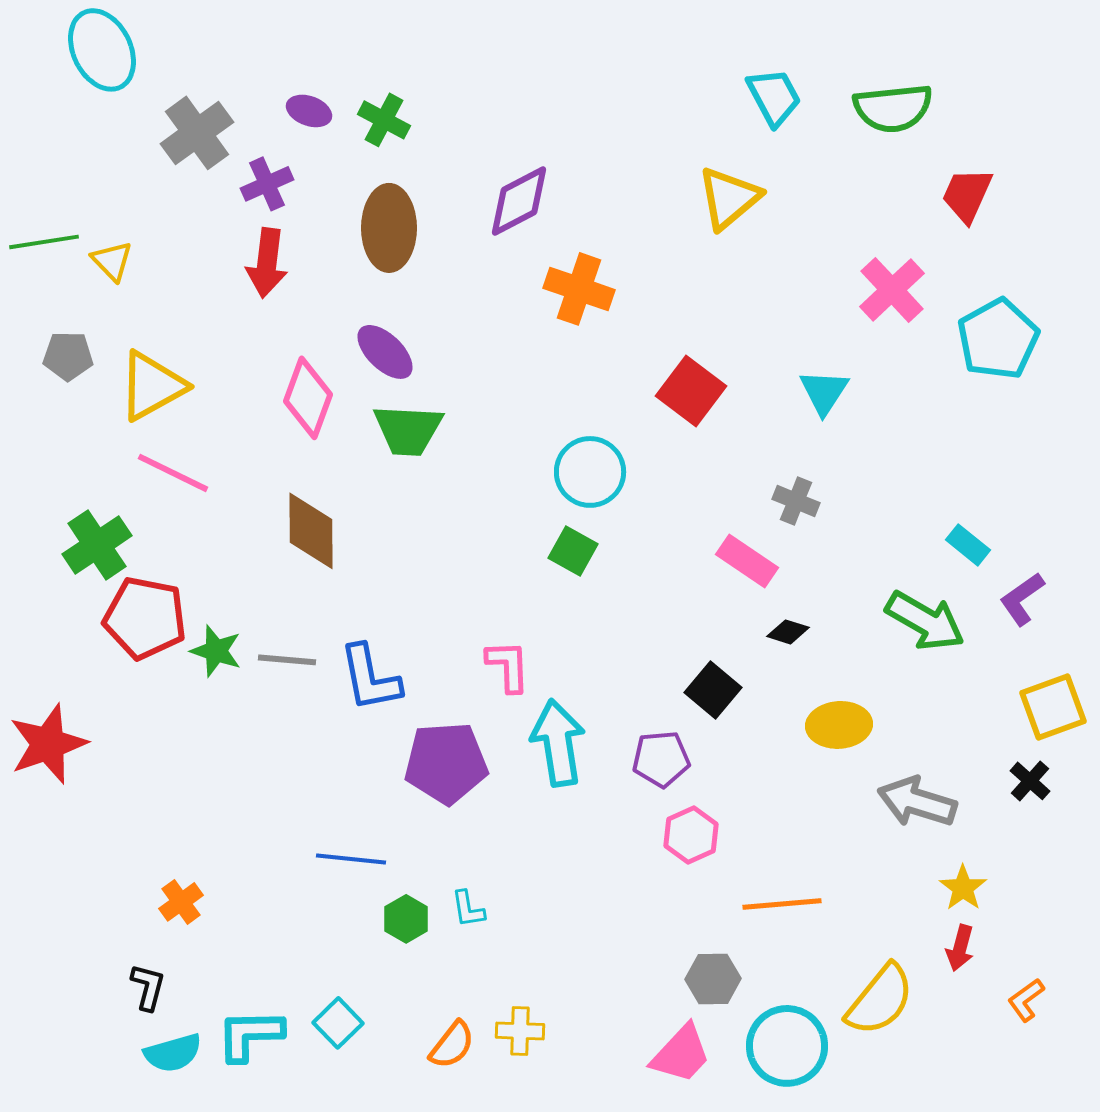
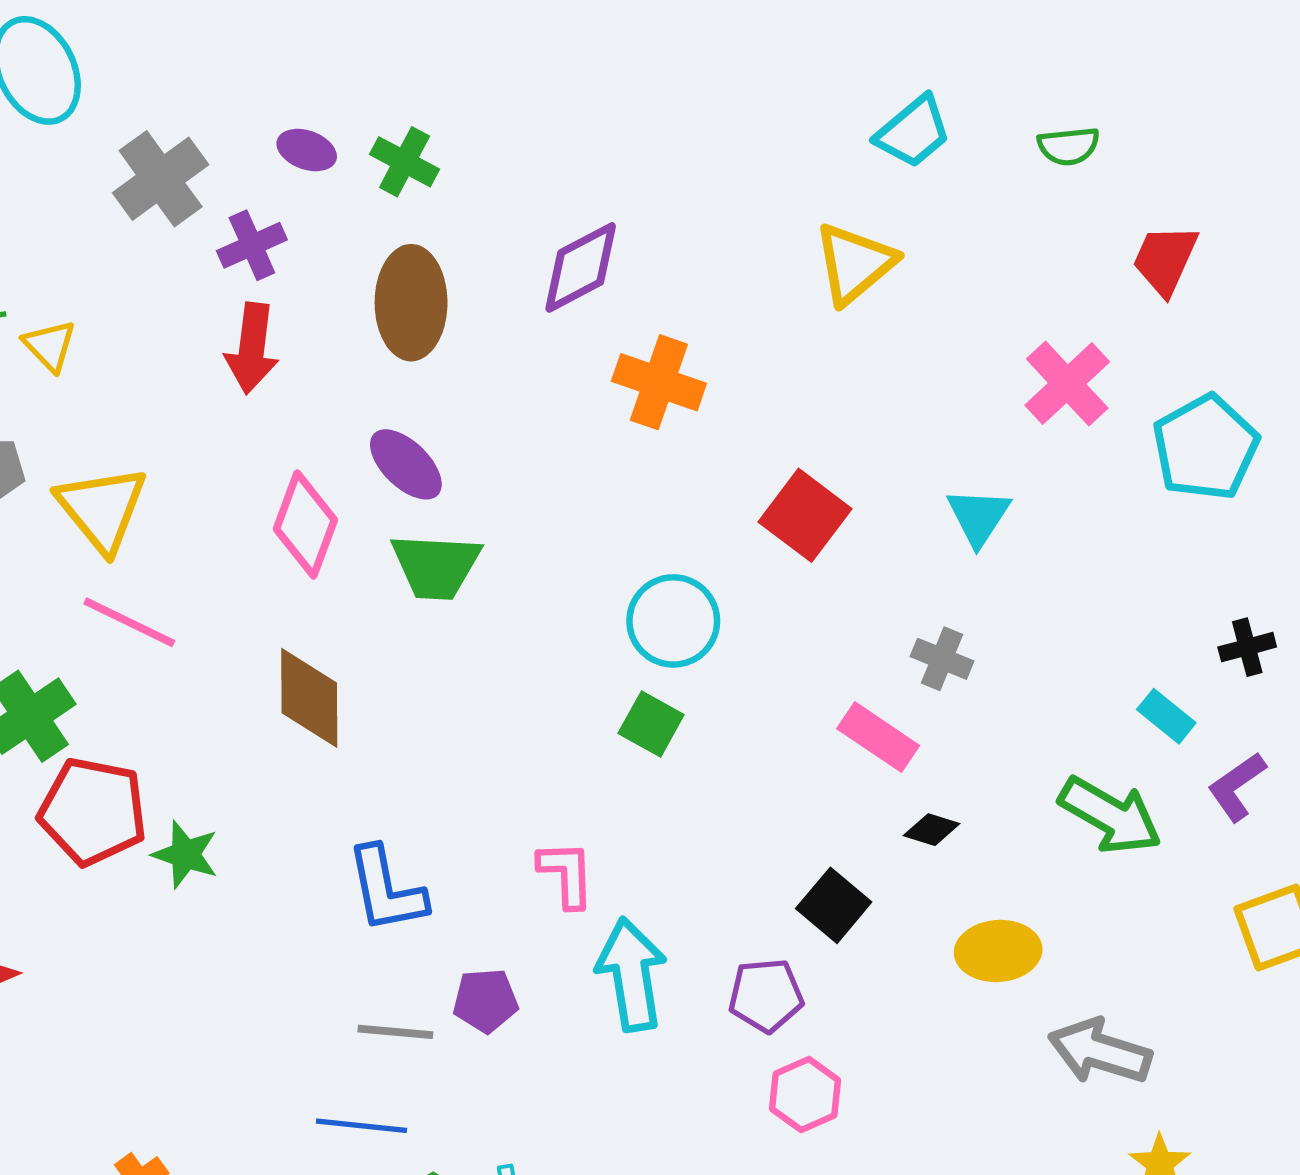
cyan trapezoid: (774, 97) -> (913, 132), turned 78
green semicircle: (893, 108) -> (1069, 146), size x0.6
yellow triangle: (152, 386) -> (102, 509), turned -40
gray line: (287, 660) -> (395, 1032), moved
purple pentagon: (446, 763) -> (485, 1001), size x0.6
black cross: (1030, 781) -> (1247, 647), moved, turned 33

